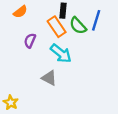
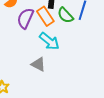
purple semicircle: (30, 41) -> (25, 18), moved, size x1.5

